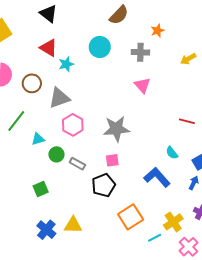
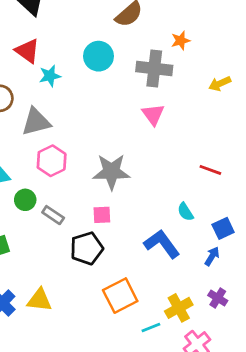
gray cross: (140, 52) -> (154, 68), size x1.4

